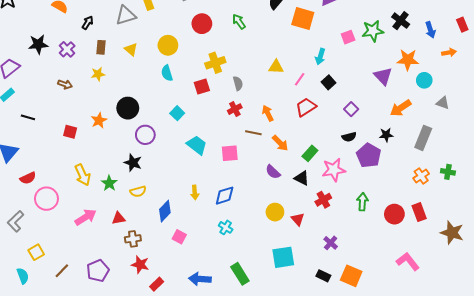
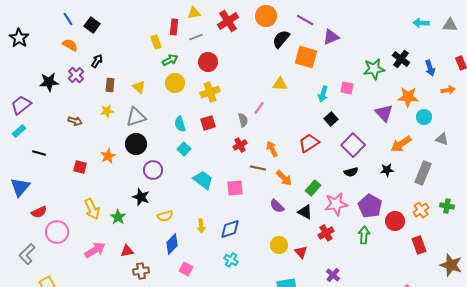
gray triangle: (126, 15) -> (136, 117), moved
green arrow: (239, 22) -> (170, 60), moved, turned 98
pink square: (348, 37) -> (347, 88), moved, turned 32
purple cross: (67, 49) -> (76, 75), moved
yellow cross: (215, 63) -> (210, 92), moved
yellow triangle: (276, 67) -> (280, 84), moved
cyan semicircle: (167, 73) -> (180, 124), moved
pink line: (300, 79) -> (259, 108), moved
purple square: (351, 109) -> (353, 145), size x1.6
purple pentagon: (369, 155) -> (370, 206), moved
yellow semicircle: (138, 191) -> (165, 216), moved
red circle: (394, 214) -> (395, 221), moved

